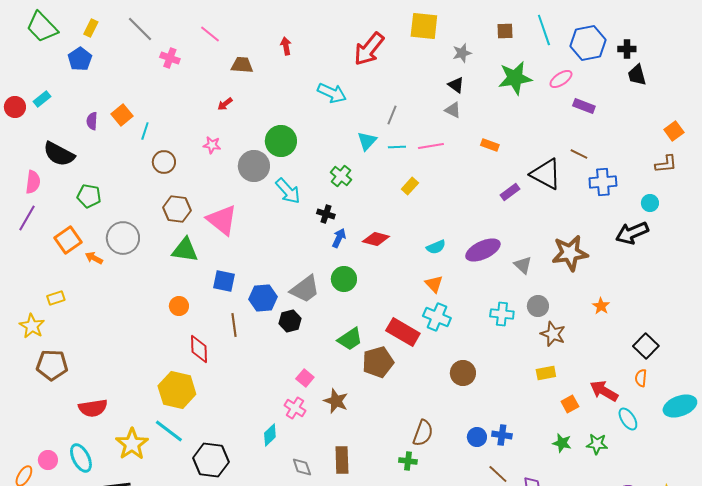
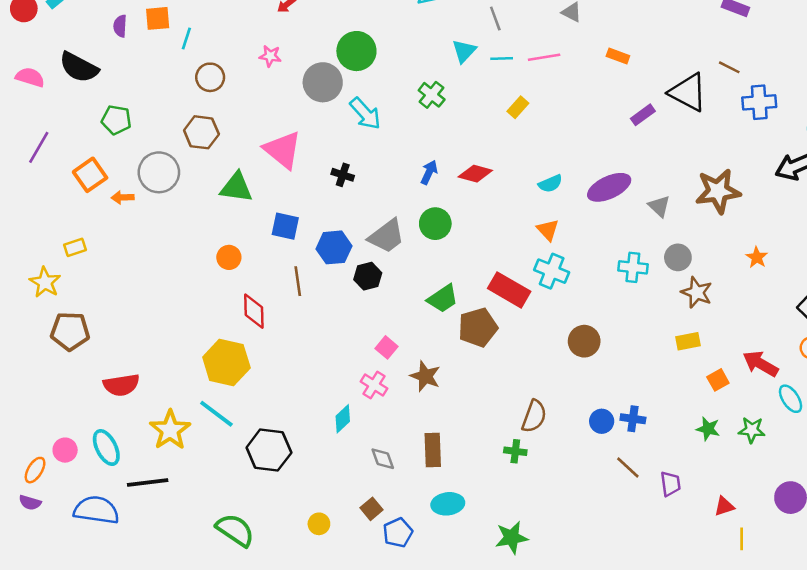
orange square: (122, 115) -> (158, 18), turned 35
gray line: (392, 115) -> (495, 18), turned -42
pink semicircle: (33, 182) -> (30, 77), moved, turned -80
brown hexagon: (177, 209) -> (201, 132), moved
black cross: (326, 214) -> (343, 175), moved
orange arrow: (94, 258) -> (123, 197), turned -30

